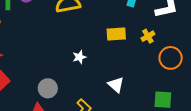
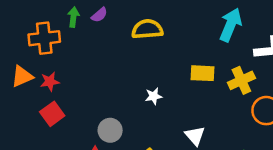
yellow cross: (148, 36) -> (241, 80), size x1.5

